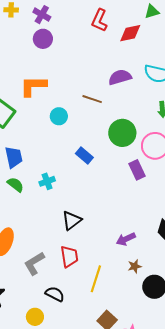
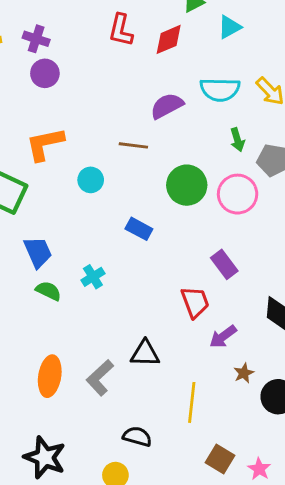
purple rectangle: (137, 170) -> (224, 264), moved
black triangle: (72, 220) -> (145, 353), moved, turned 50
red trapezoid: (69, 256) -> (195, 302), moved
gray L-shape: (34, 263) -> (100, 378), moved

